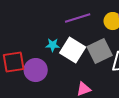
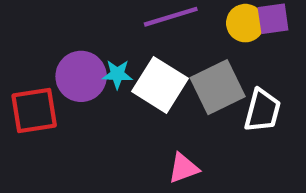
purple circle: (36, 70) -> (81, 76), moved

